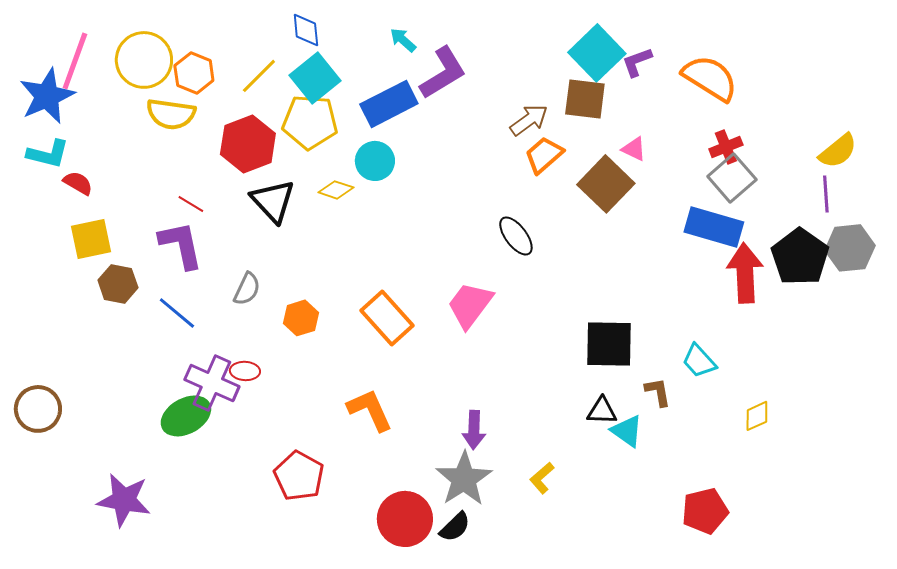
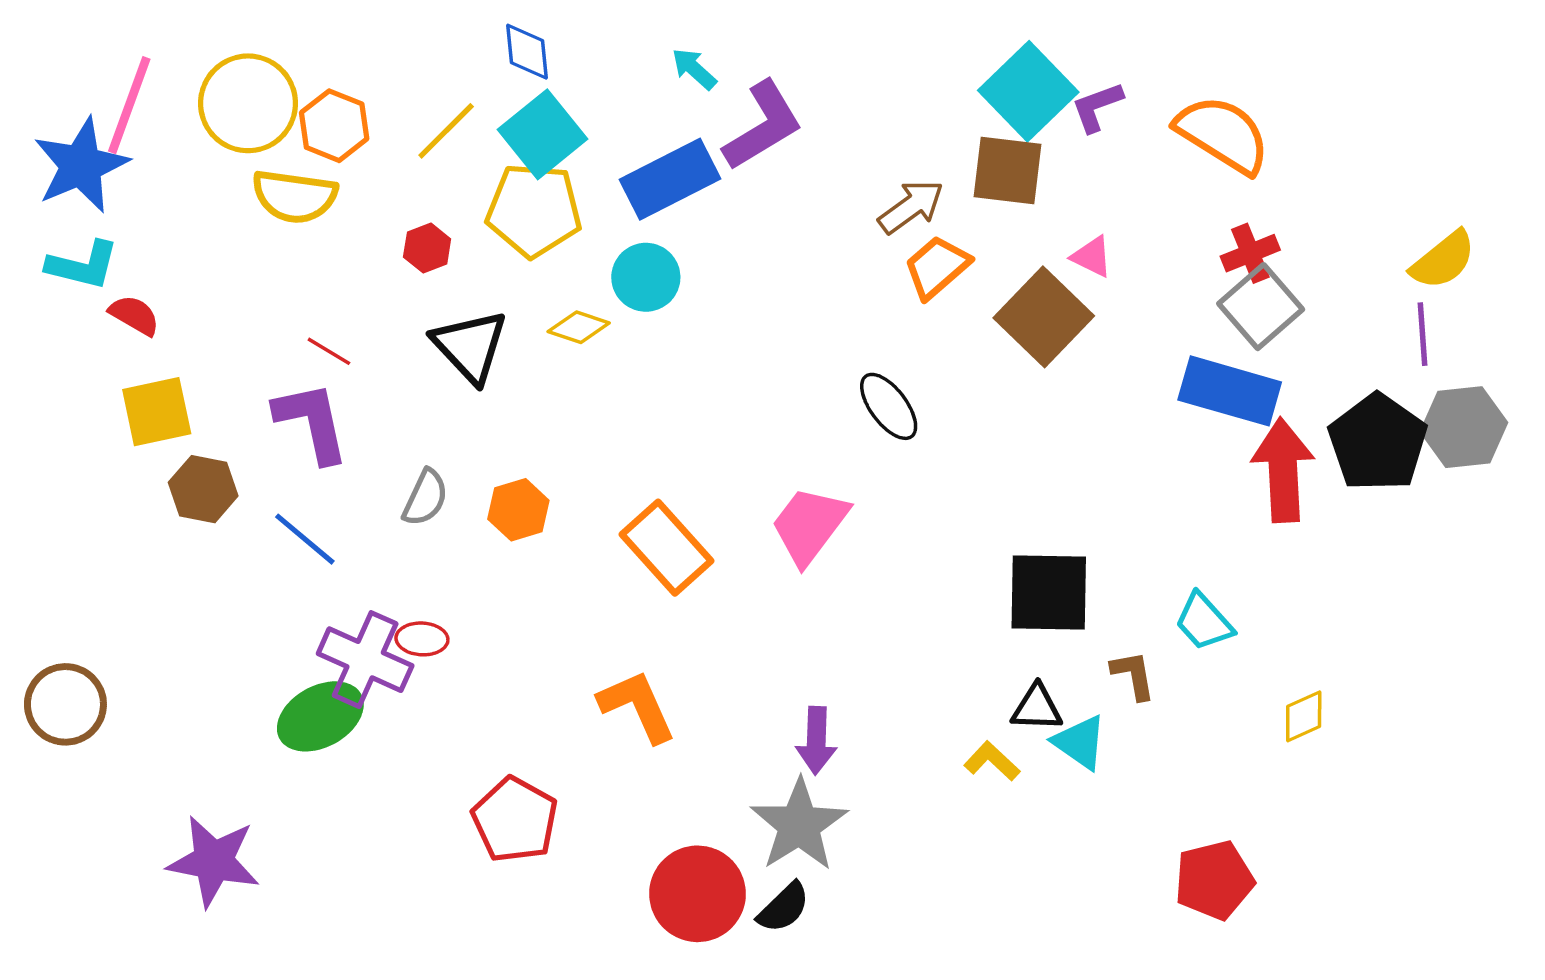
red hexagon: (248, 144) -> (427, 248), size x0.5
orange hexagon: (301, 318) -> (518, 510), moved
yellow L-shape: (542, 478) -> (992, 761), moved, turned 84

